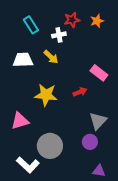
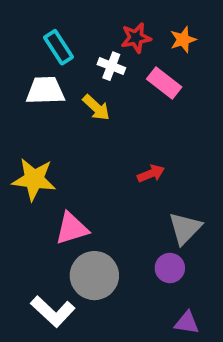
white cross: (59, 35) -> (111, 66), turned 32
white trapezoid: (23, 60) -> (45, 91), moved
pink rectangle: (99, 73) -> (164, 83), moved
yellow star: (46, 95) -> (34, 179), moved
pink triangle: (20, 121) -> (72, 228), moved

